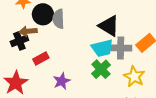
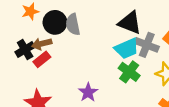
black cross: (19, 41) -> (25, 49), moved
gray cross: (121, 48) -> (147, 45), turned 30
red rectangle: (41, 59) -> (42, 59), moved

